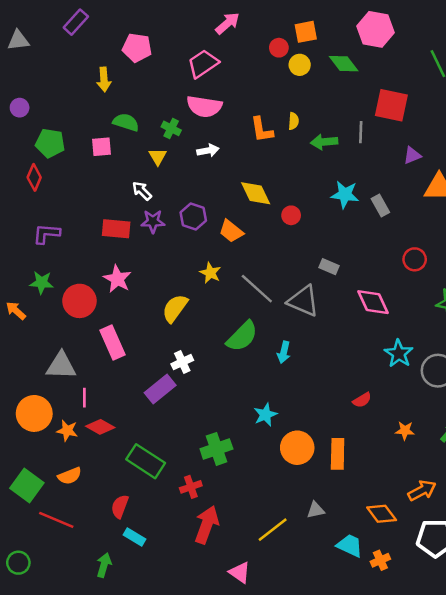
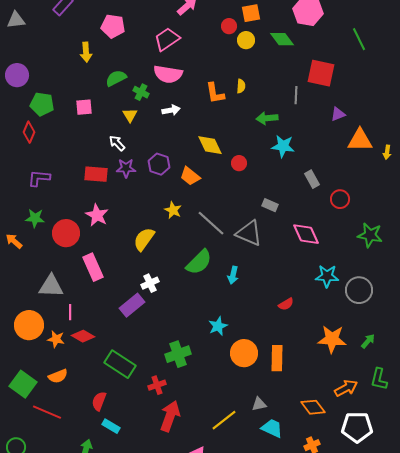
purple circle: (20, 108) -> (17, 75), size x1.5
green semicircle: (126, 122) -> (116, 78), moved, turned -45
green arrow: (324, 142) -> (267, 118), moved
gray rectangle: (380, 206) -> (312, 179), moved
cyan star: (399, 354) -> (327, 276), turned -30
red semicircle: (362, 400) -> (286, 304), moved
orange star: (405, 431) -> (332, 339), size x1.8
cyan trapezoid: (350, 546) -> (272, 428), moved

